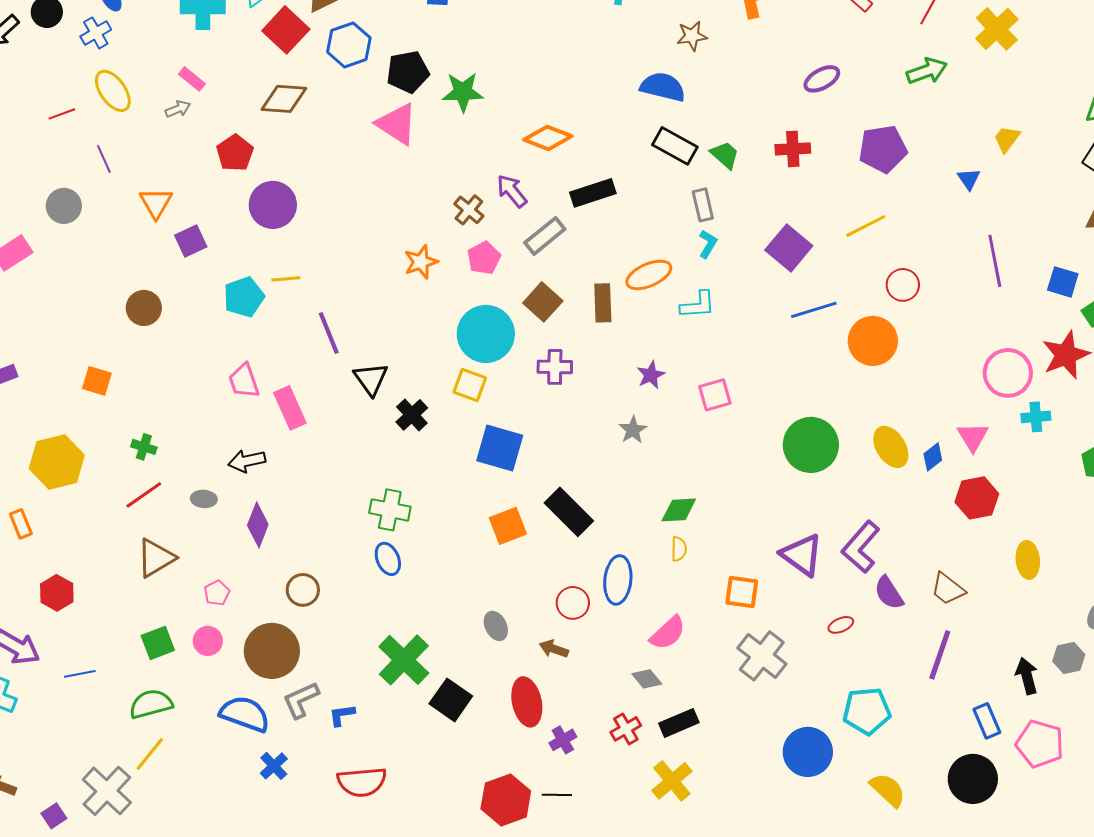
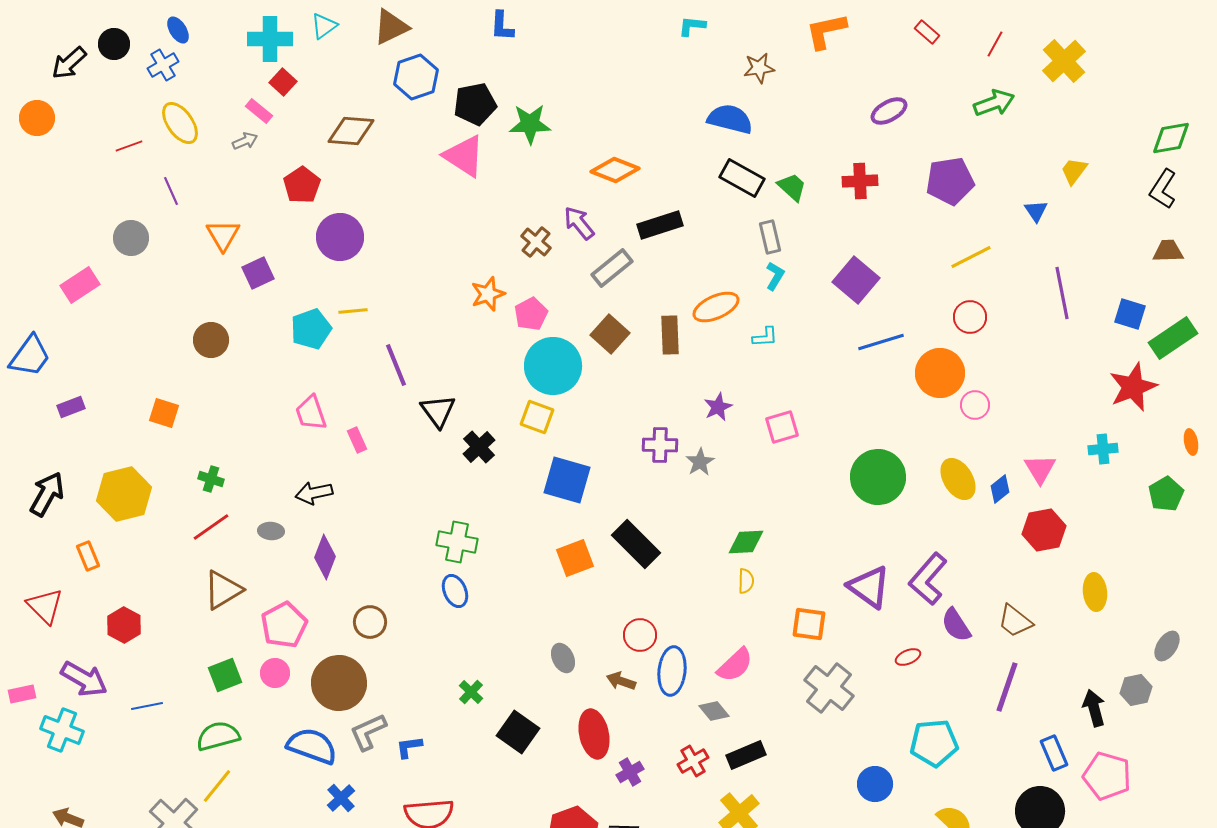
red square: (286, 30) -> (283, 82), moved, size x0.6
yellow line: (866, 226) -> (971, 257), moved
pink pentagon: (484, 258) -> (531, 314), moved
cyan L-shape: (698, 305) -> (765, 337), size x0.7
purple cross: (555, 367) -> (660, 445), moved
pink circle: (1008, 373) -> (975, 405), moved, size x0.6
pink rectangle: (290, 408) -> (357, 440), size x0.6
blue ellipse: (618, 580) -> (672, 671), moved
pink pentagon: (217, 593) -> (284, 625), size x1.8
green cross: (404, 660) -> (471, 692), size x0.5
blue circle: (808, 752) -> (875, 784), size x0.7

